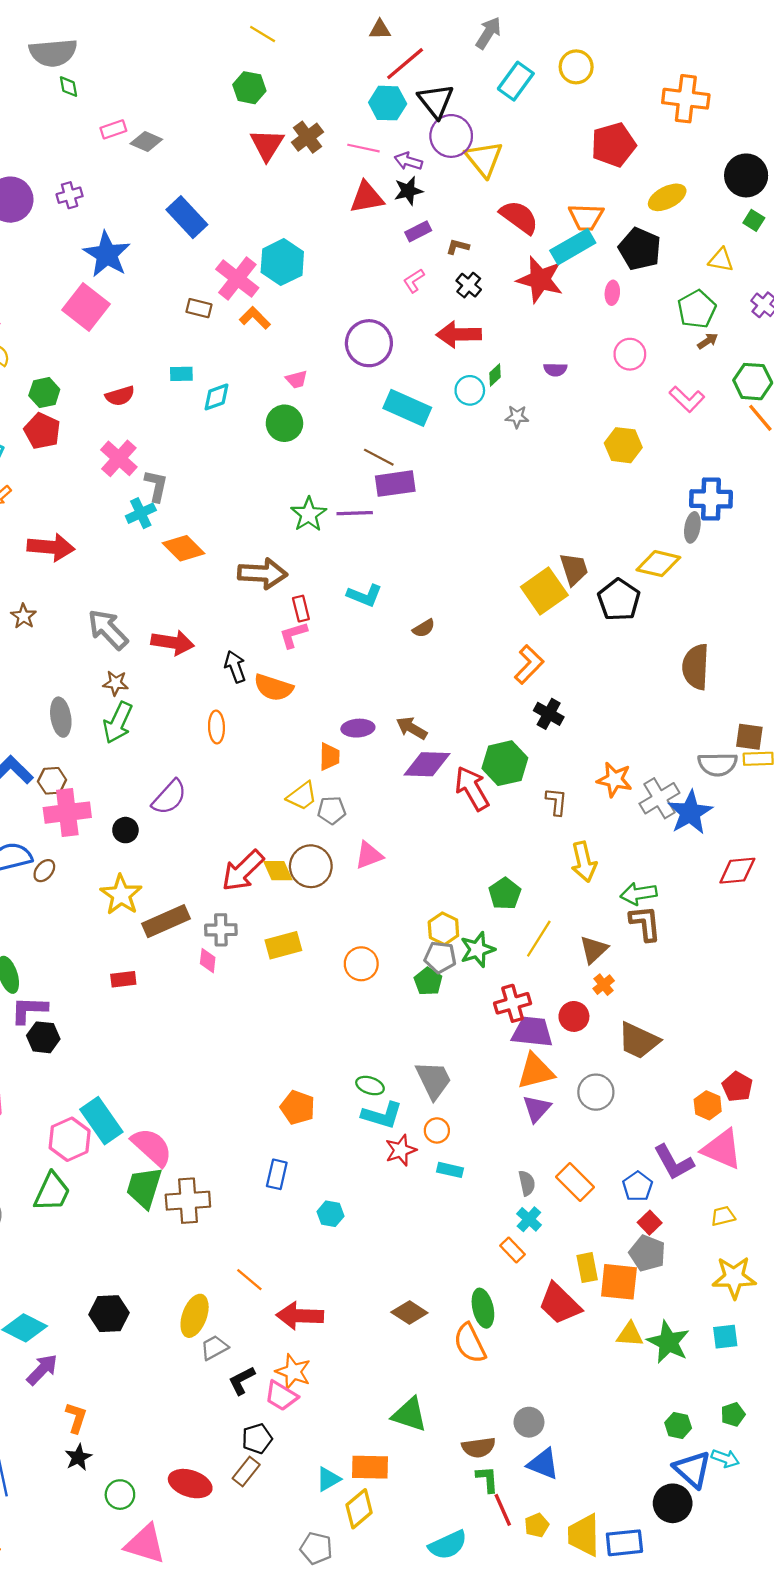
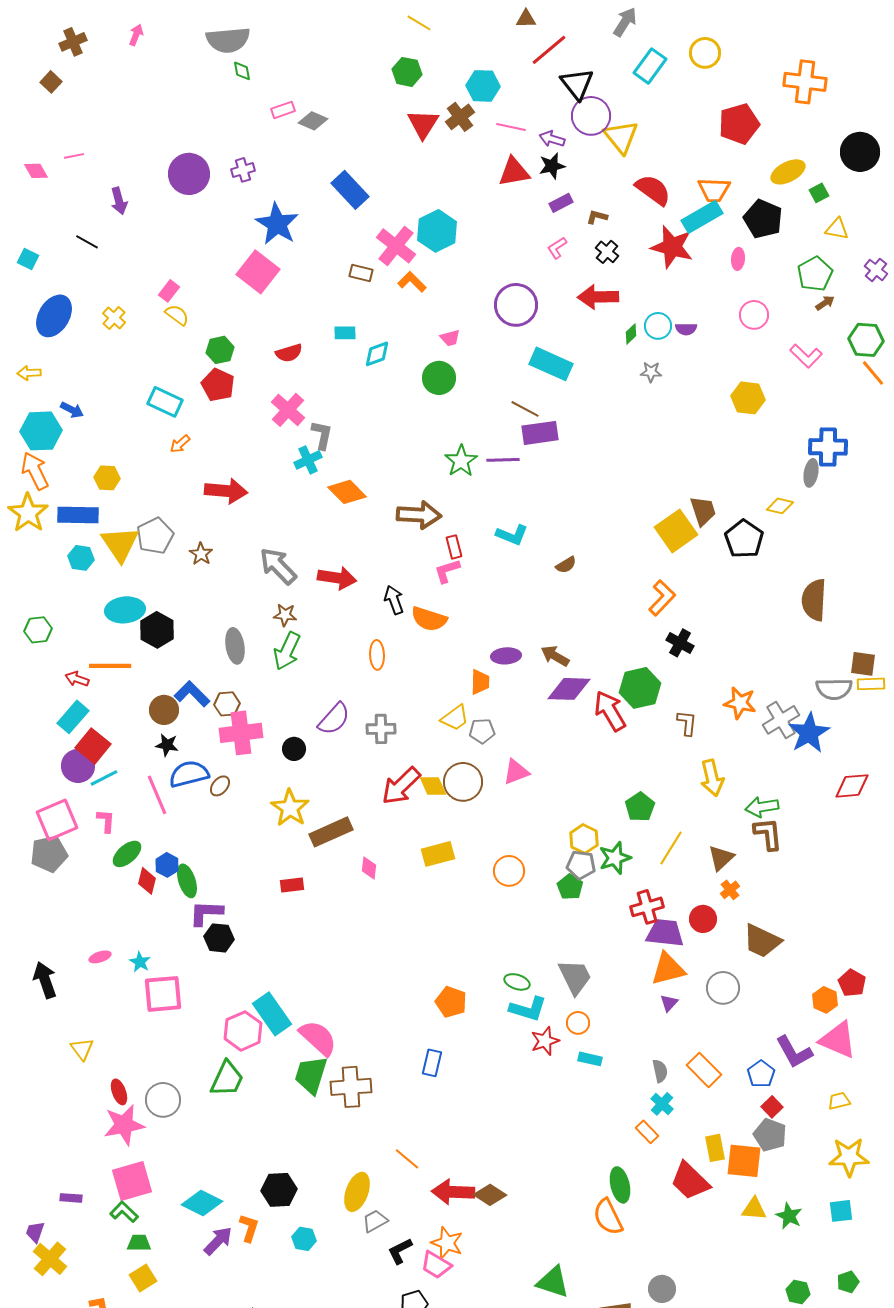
cyan hexagon: (388, 103) -> (483, 86), moved
green square: (754, 220) -> (819, 193), moved, turned 30
cyan circle: (470, 390) -> (658, 326), moved
yellow diamond: (658, 564) -> (780, 506), size x0.7
gray cross: (221, 930) -> (381, 729), moved
purple triangle: (537, 1109) -> (669, 1003), size x0.7
cyan hexagon: (331, 1214) -> (304, 1239), moved
brown diamond: (409, 1313) -> (490, 1195), moved
green star: (668, 1342) -> (789, 1216), size x0.7
orange L-shape: (76, 1418) -> (249, 1228), moved

